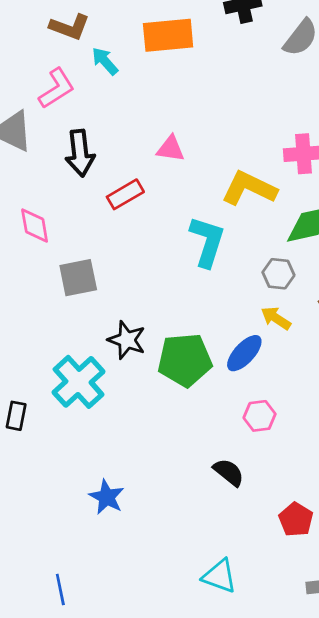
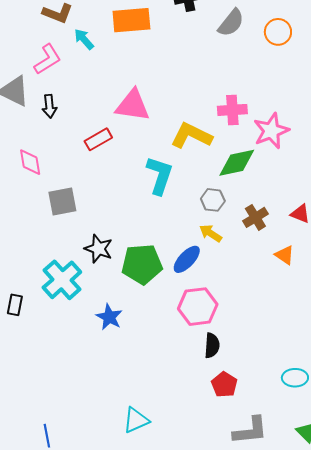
pink triangle: (171, 149) -> (133, 105), size x1.6
black arrow: (80, 153) -> (49, 106), moved, size x0.7
pink hexagon: (260, 416) -> (198, 307), size x1.6
black semicircle: (229, 472) -> (212, 346), moved, turned 55
blue star: (107, 497) -> (109, 317), moved
cyan triangle: (220, 576) -> (136, 420), moved, turned -44

